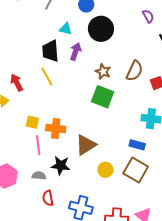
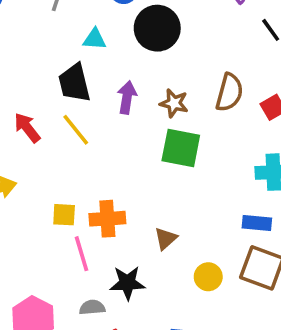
purple arrow: (76, 51) -> (127, 97), moved
red arrow: (17, 83) -> (27, 128), moved
brown triangle: (86, 145) -> (166, 238), size x0.6

